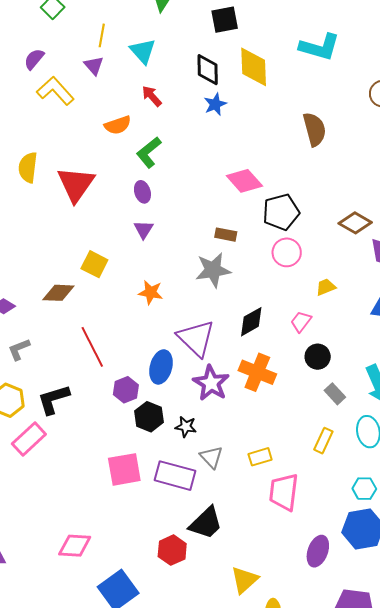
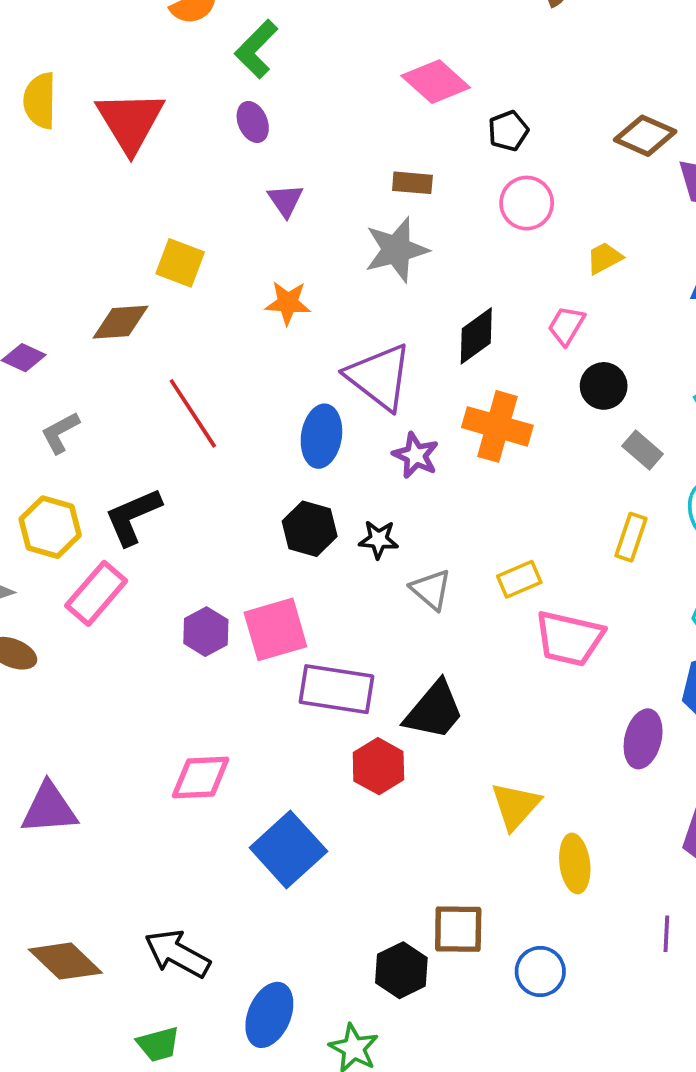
black pentagon: (281, 212) -> (508, 131), size x0.6
purple triangle: (144, 229) -> (285, 200), moved
purple star: (211, 383) -> (416, 455), size x0.7
purple hexagon: (126, 390) -> (206, 632), moved
purple rectangle: (175, 476) -> (337, 689), moved
pink trapezoid: (284, 492) -> (569, 638), turned -78

